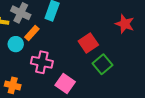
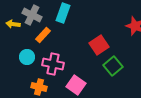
cyan circle: (16, 44) -> (27, 57), moved
orange cross: (13, 85) -> (39, 87), moved

